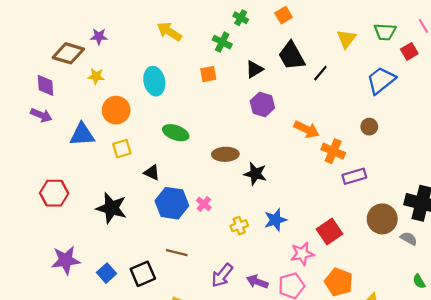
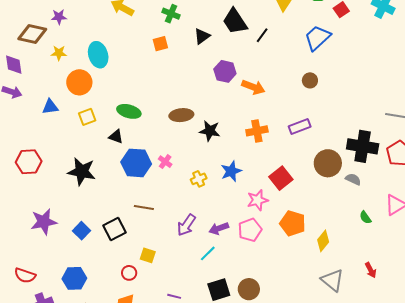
cyan ellipse: (154, 81) -> (98, 55), moved
purple hexagon: (262, 104) -> (225, 71), moved
green ellipse: (176, 133) -> (129, 111), moved
blue triangle: (82, 135) -> (50, 107), size x0.7
orange cross: (333, 151) -> (257, 131), moved, turned -30
purple arrow: (257, 282) -> (219, 228), turned -36

